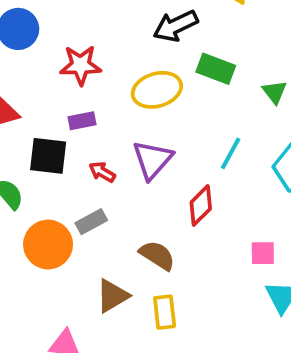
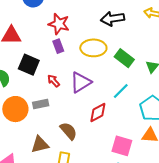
green rectangle: (216, 69) -> (124, 58), moved
purple rectangle: (82, 121) -> (58, 46), moved, turned 64
pink square: (263, 253) -> (122, 146), size x1.5

